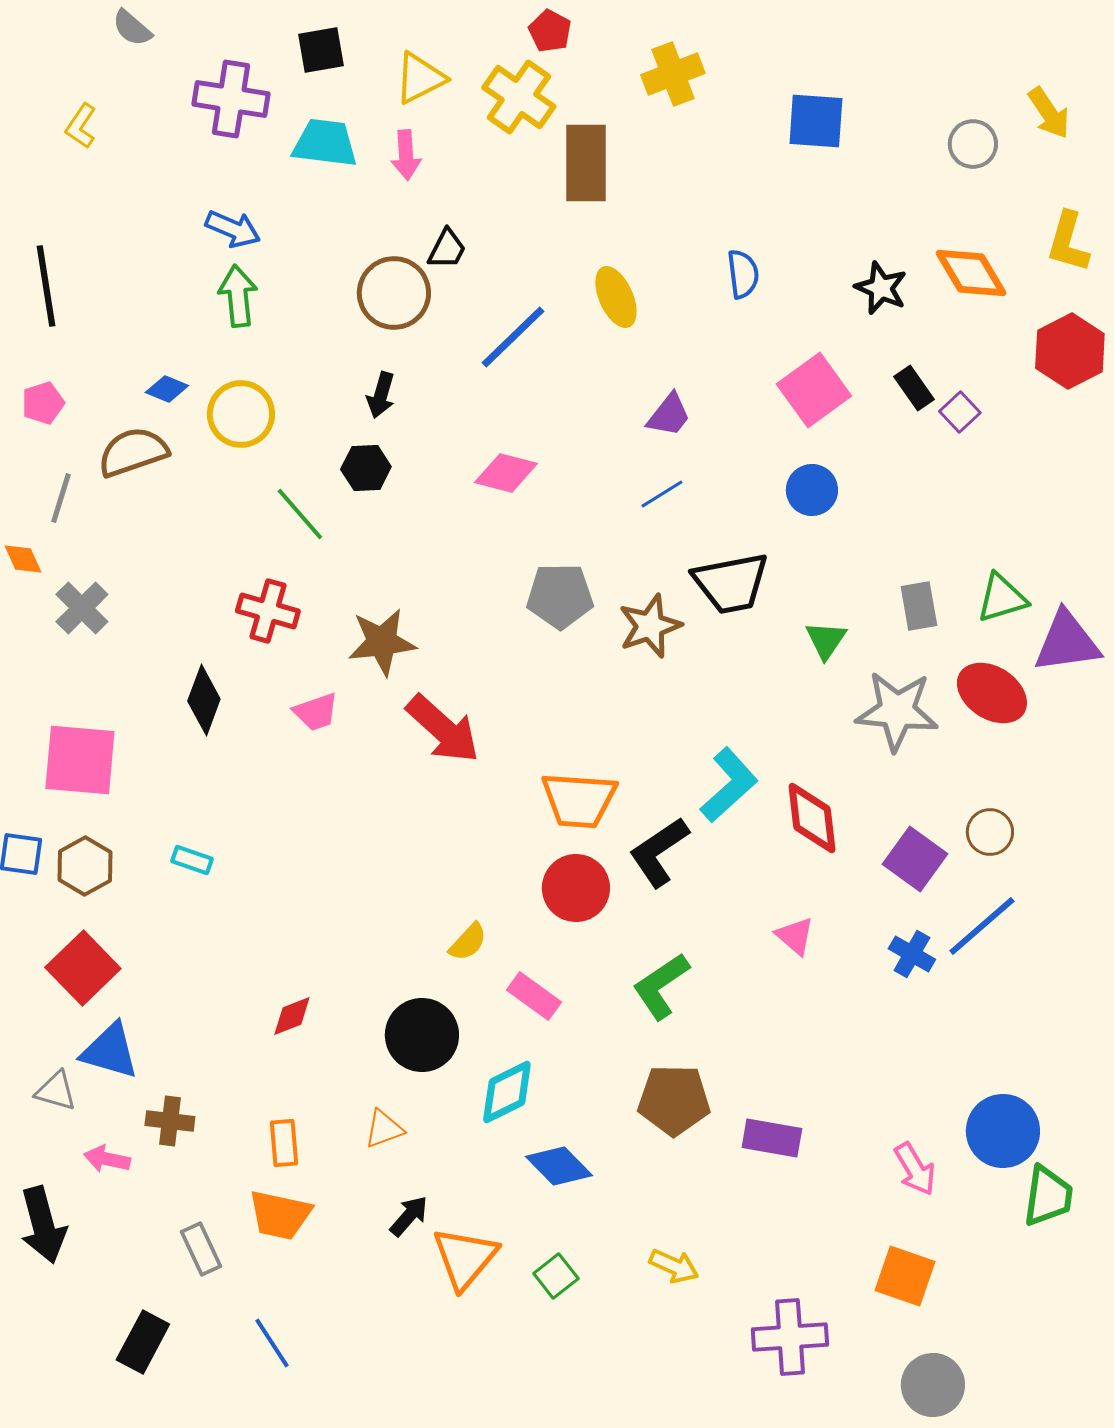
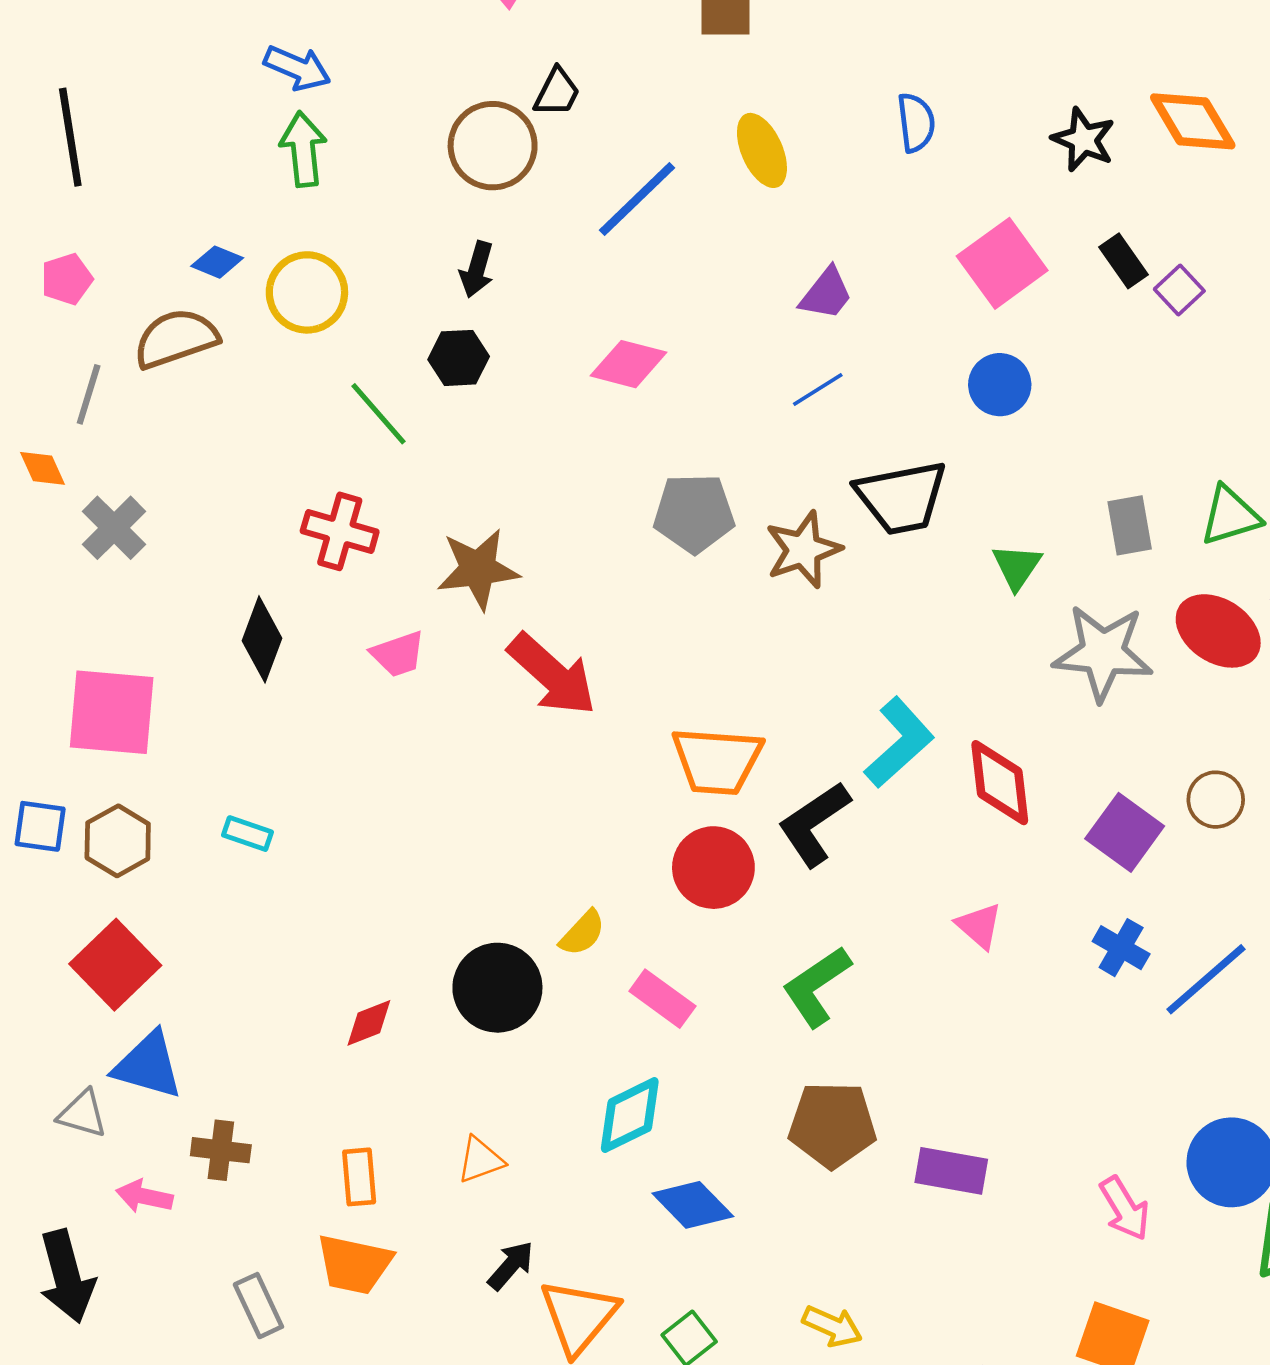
blue line: (982, 926) -> (1206, 979), moved
black circle: (422, 1035) -> (497, 988), moved

